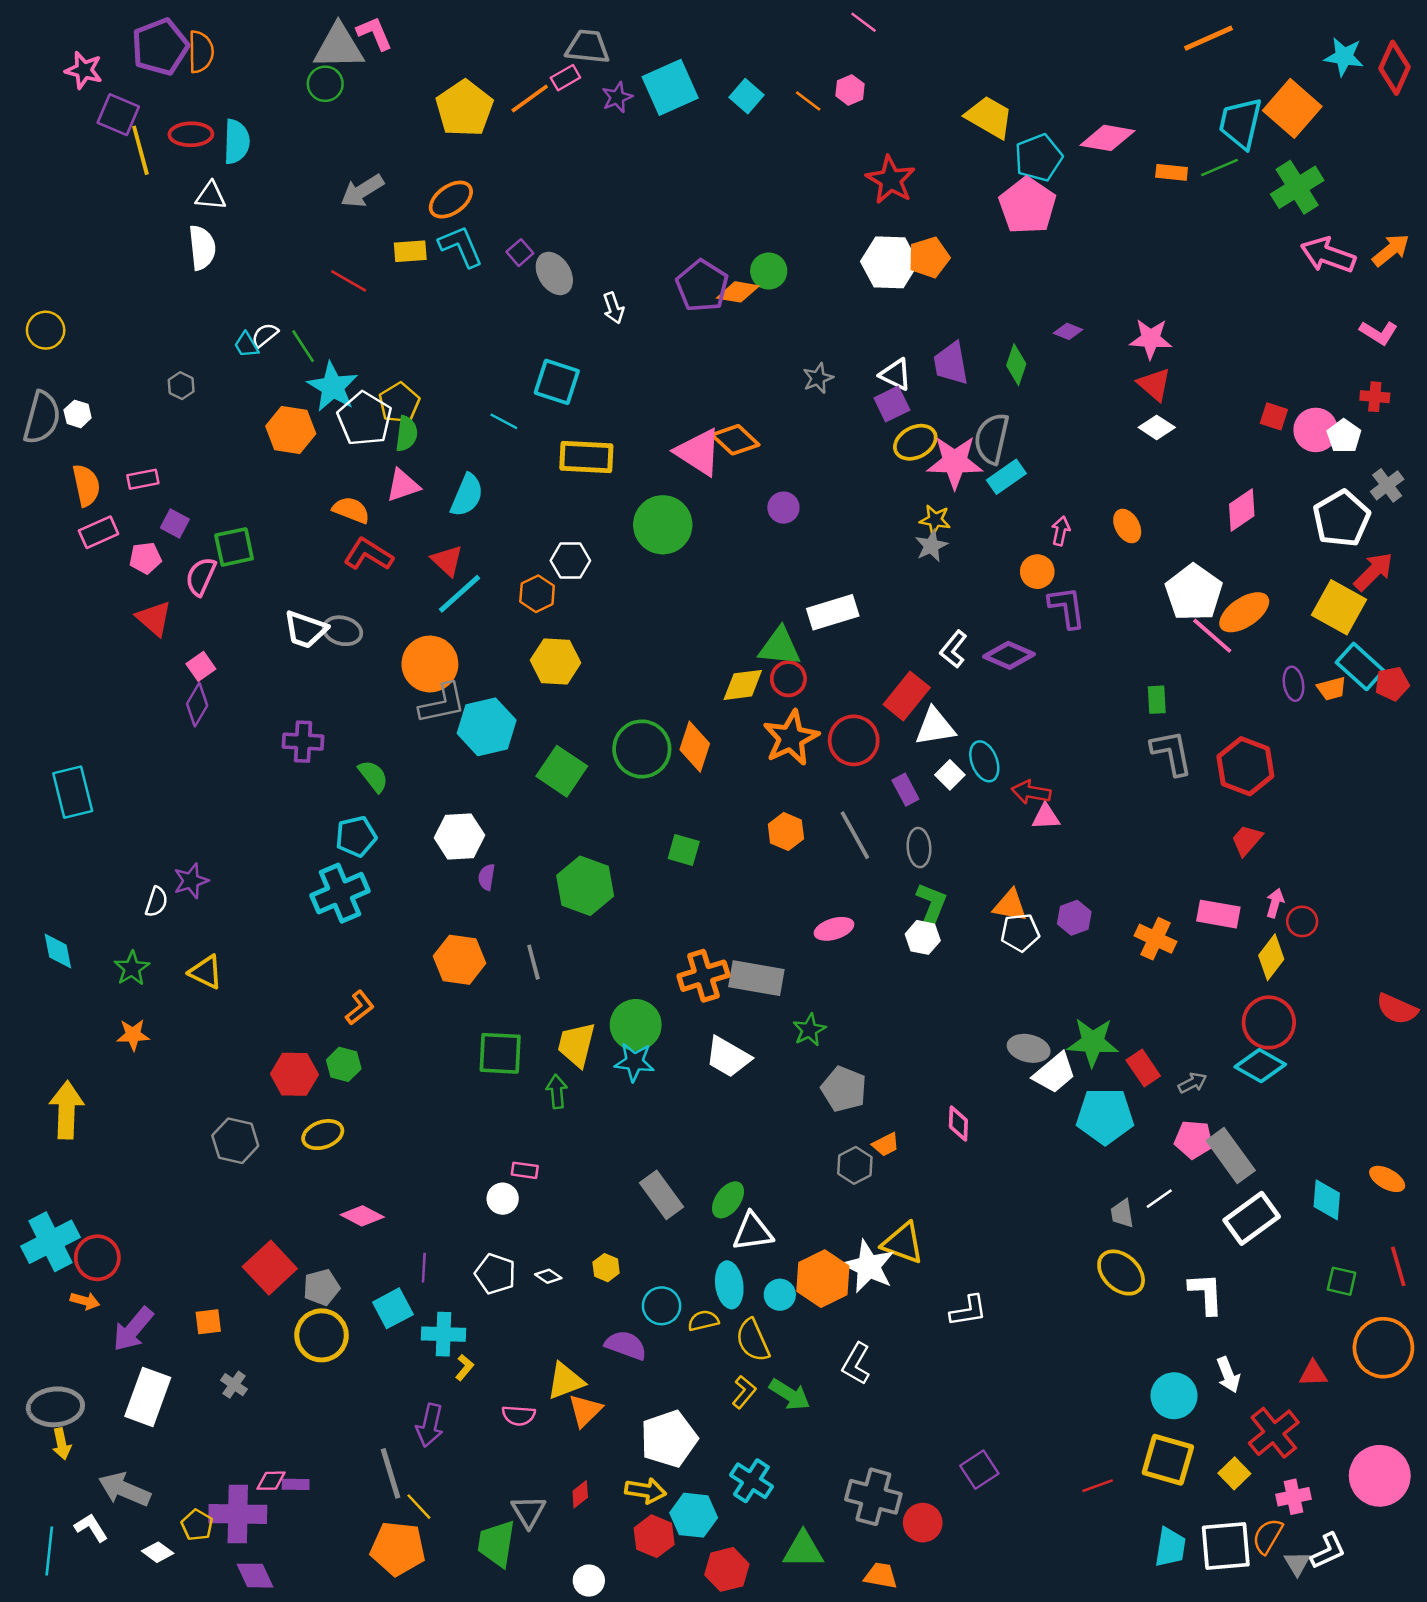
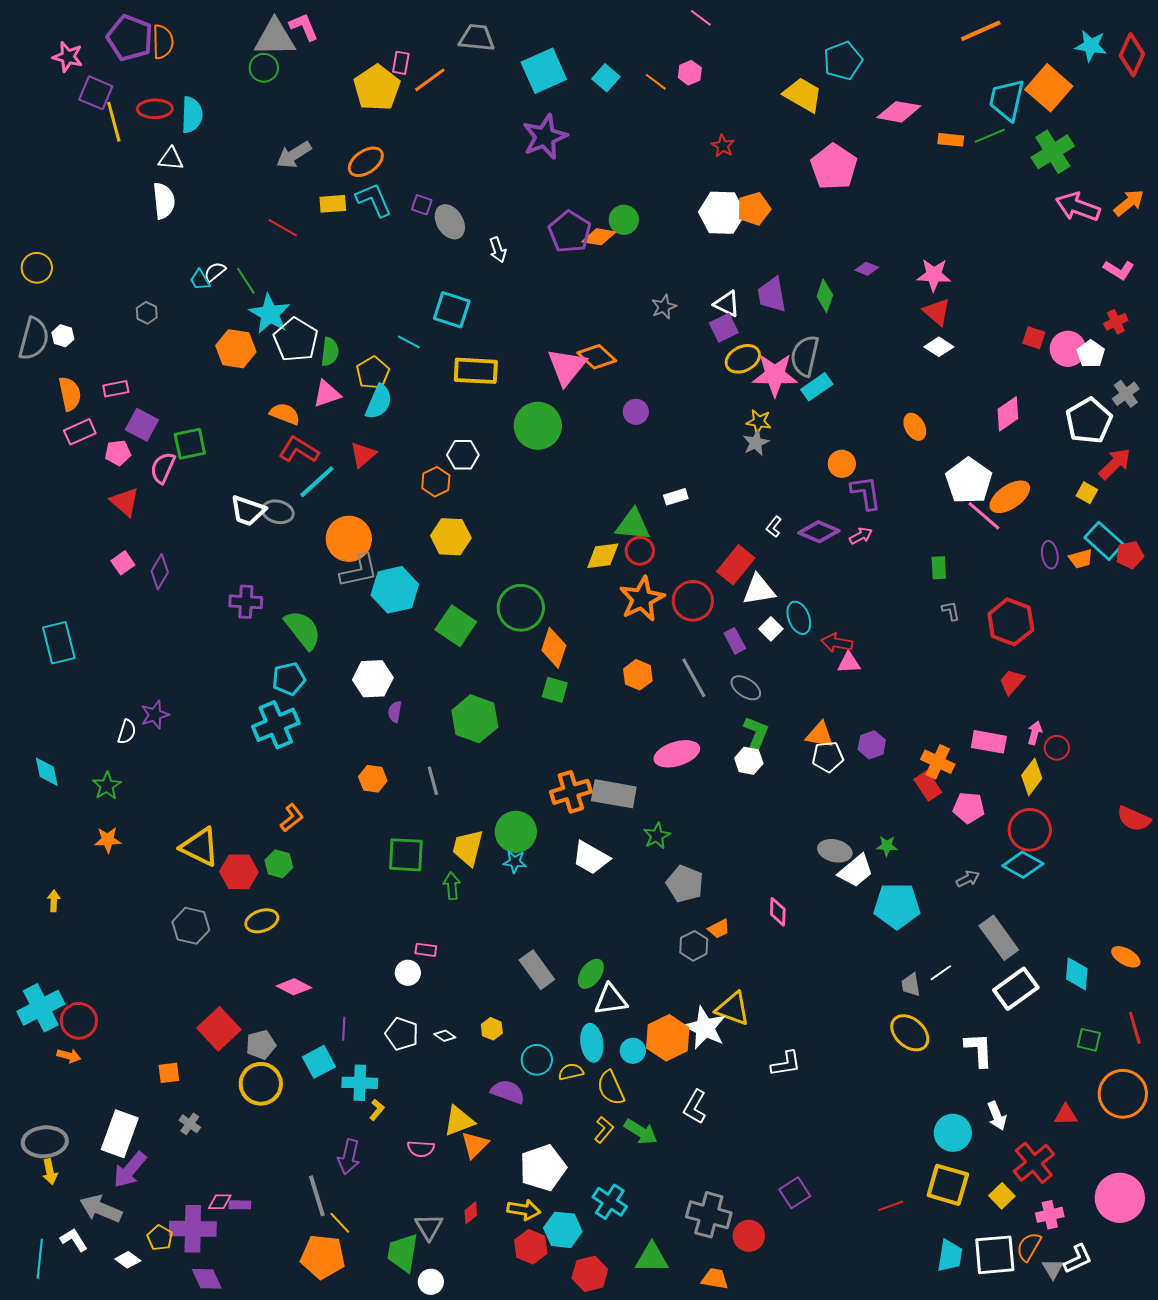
purple pentagon: (160, 47) -> (130, 38), turned -30
pink rectangle: (565, 78) -> (401, 63), moved, turned -50
purple star: (617, 97) -> (545, 137), moved, size x1.8
cyan pentagon: (1038, 158) -> (843, 61), moved
red star: (891, 180) -> (723, 146), size x0.6
purple square: (520, 253) -> (422, 205), turned -30
red cross: (1375, 397) -> (1116, 322), turned -30
yellow pentagon: (399, 403) -> (373, 373), moved
pink triangle: (698, 452) -> (567, 367), turned 36
purple square: (175, 524) -> (142, 425), size x1.4
pink arrow: (1061, 531) -> (861, 536), moved, turned 50
red triangle: (447, 561) -> (363, 455), turned 36
cyan line: (459, 594) -> (317, 482), moved
yellow square: (1339, 607) -> (1087, 493), size x0.5
white rectangle: (833, 612) -> (676, 497), size x0.6
white L-shape: (953, 649) -> (774, 527), size x0.7
pink square: (201, 666) -> (123, 563), moved
orange diamond: (695, 747) -> (554, 648), moved
gray L-shape: (1172, 753) -> (951, 611), size x0.5
green semicircle: (373, 776) -> (303, 630), size x1.5
gray ellipse: (919, 848) -> (746, 688), turned -52
pink ellipse: (834, 929) -> (677, 754), size x1.4
orange hexagon: (459, 960) -> (373, 779), size x0.7
yellow triangle: (206, 972) -> (200, 847), moved, size x1.4
green star: (1093, 1042) -> (887, 846), size x0.5
cyan star: (634, 1062) -> (515, 862), size x0.7
red rectangle: (1143, 1068) -> (928, 786), moved
yellow arrow: (67, 1110) -> (54, 901), size x0.5
pink pentagon: (1194, 1140) -> (969, 808), moved
purple arrow: (133, 1329) -> (130, 1170), moved
white circle: (589, 1581) -> (431, 1282), moved

